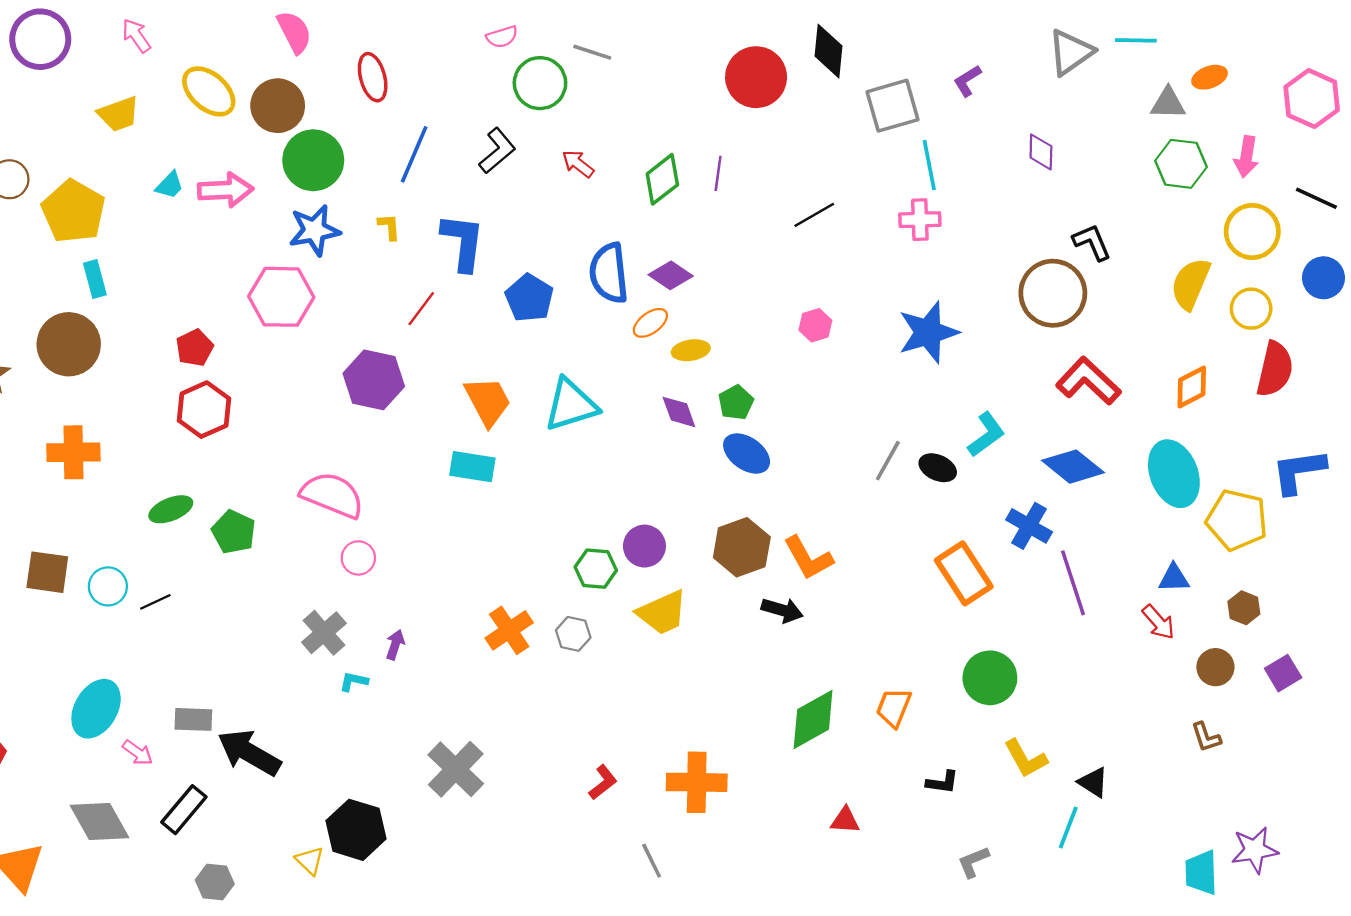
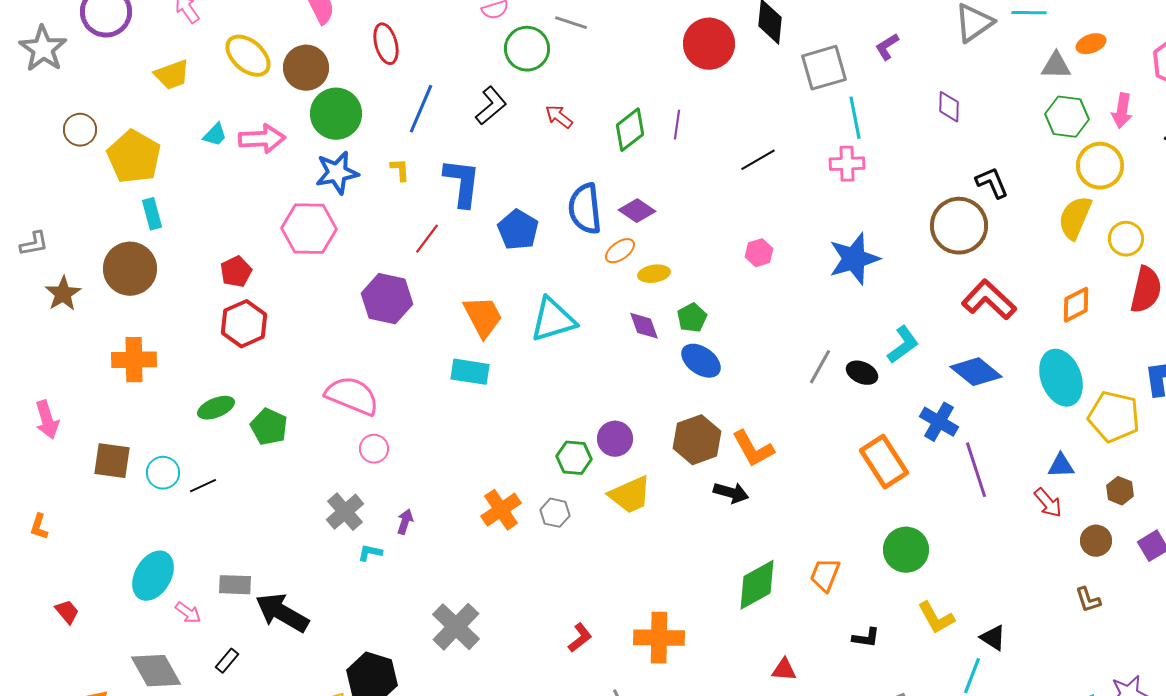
yellow circle: (1252, 231) -> (1100, 166), moved
black rectangle: (184, 810) -> (227, 661), size x0.6

